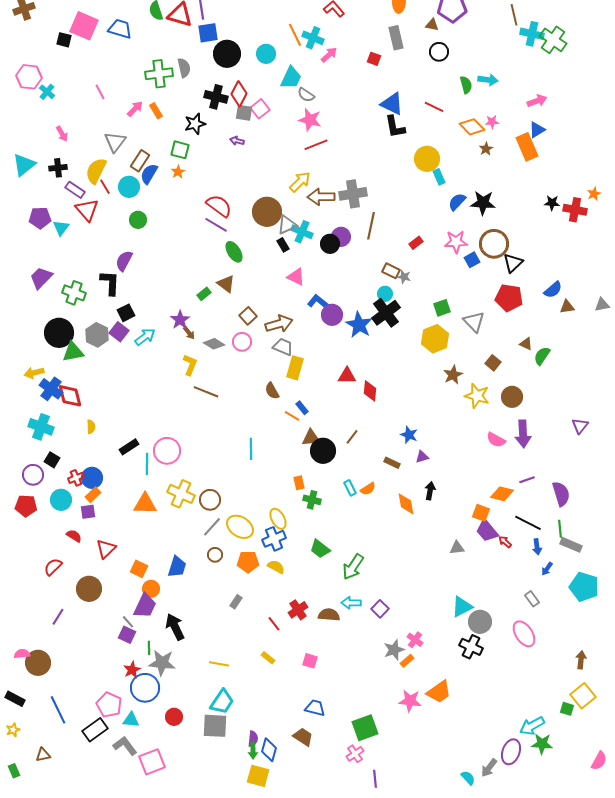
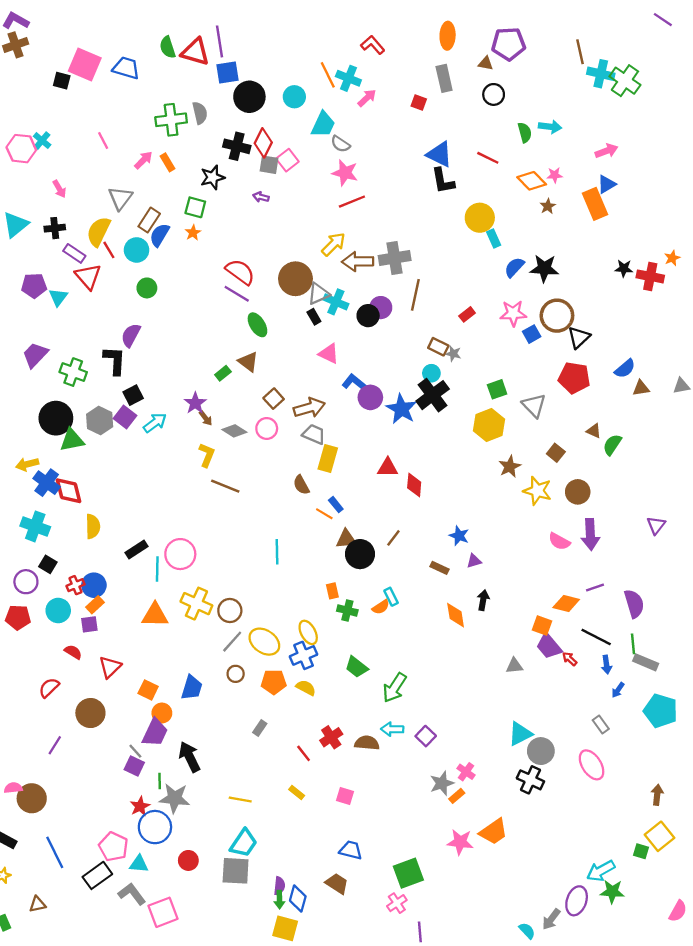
pink hexagon: (29, 77) -> (21, 149), moved
yellow semicircle: (91, 427) -> (93, 526), size x1.5
orange semicircle: (368, 489) -> (381, 607), moved

